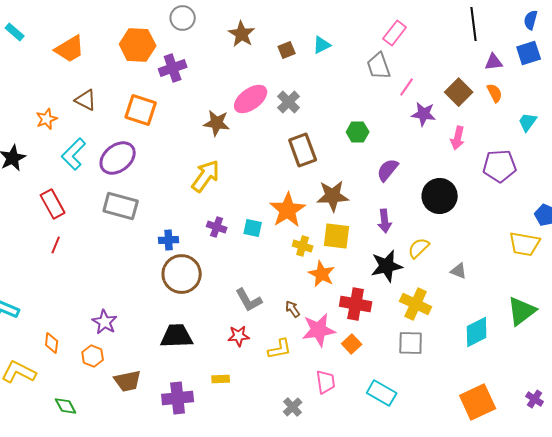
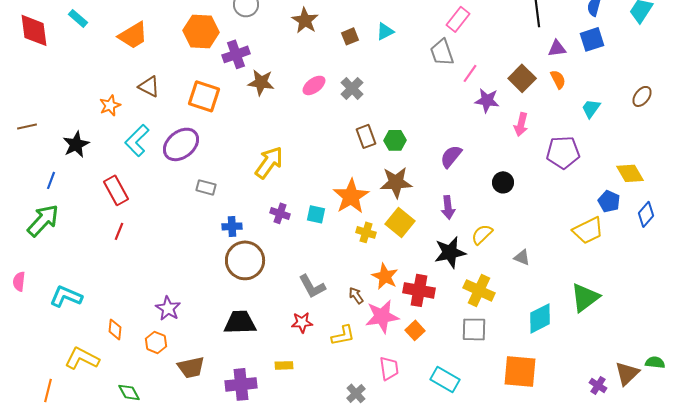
pink ellipse: (251, 99) -> (314, 85), size x0.7
brown star: (217, 123) -> (261, 82), moved
green hexagon: (358, 132) -> (395, 140), moved
brown rectangle: (303, 150) -> (366, 136), size x0.7
black circle: (440, 196) -> (503, 182), size x0.6
gray rectangle: (121, 206) -> (206, 187), moved, size x0.6
yellow square: (337, 236) -> (400, 222), turned 32
yellow trapezoid: (525, 244) -> (588, 230), turned -36
orange star: (322, 274) -> (385, 276), moved
orange square: (478, 402) -> (520, 371), moved, turned 30

